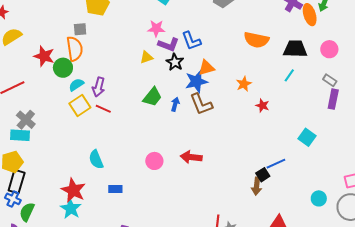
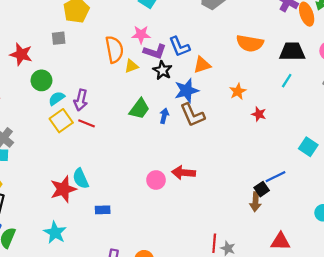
orange semicircle: (75, 49) -> (114, 49), moved
red star: (44, 56) -> (21, 54), moved
orange triangle: (206, 68) -> (202, 65), moved
pink circle: (154, 161) -> (156, 180), moved
red star: (73, 190) -> (63, 189), moved, turned 30

